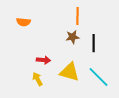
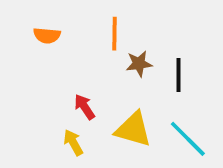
orange line: (78, 16) -> (115, 34), moved
red arrow: (44, 60) -> (85, 107), turned -128

